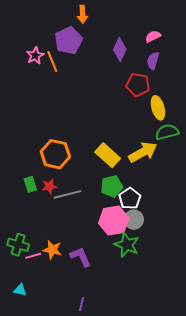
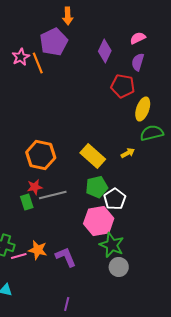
yellow ellipse: (158, 108) -> (143, 109), turned 35
yellow arrow: (143, 152) -> (128, 153), size x0.5
green rectangle: (30, 184) -> (27, 202), moved
gray circle: (134, 220) -> (119, 267), moved

